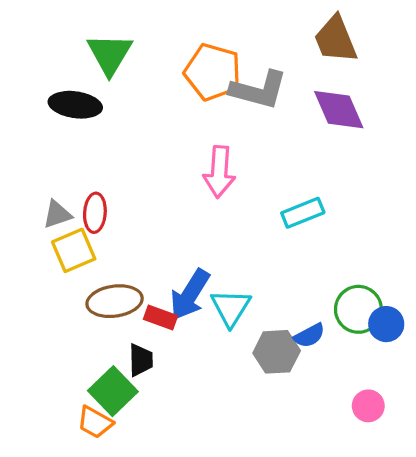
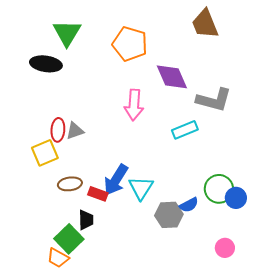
gray L-shape: (259, 90) -> (214, 100), moved
purple diamond: (339, 110) -> (172, 77), moved
gray triangle: (57, 214) -> (75, 131), moved
brown ellipse: (115, 301) -> (70, 184), size x0.7

